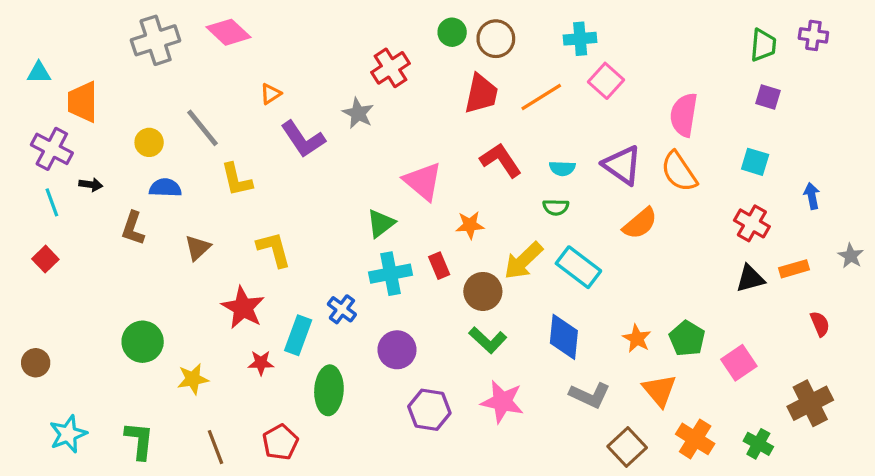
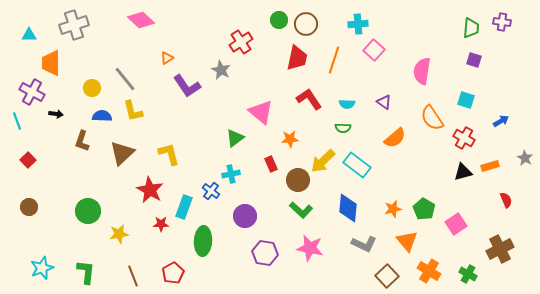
gray cross: (156, 40) -> (74, 25), moved
cyan triangle: (39, 73) -> (29, 35), moved
orange line: (541, 97) -> (334, 60), turned -40
purple triangle: (622, 165) -> (384, 102), size x0.6
orange semicircle: (679, 172) -> (432, 118), moved
yellow L-shape: (237, 180) -> (133, 111), moved
blue arrow: (812, 196) -> (501, 121), turned 70
cyan line: (52, 202) -> (17, 121), moved
brown triangle: (198, 248) -> (122, 153), size x1.5
cyan cross: (391, 274) -> (231, 174), moved, size x0.7
orange star: (637, 338) -> (393, 209), turned 30
brown circle: (36, 363) -> (29, 207), moved

